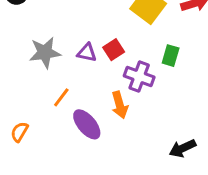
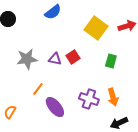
purple cross: (139, 76) -> (89, 99), moved
orange arrow: (120, 105) -> (113, 97), moved

